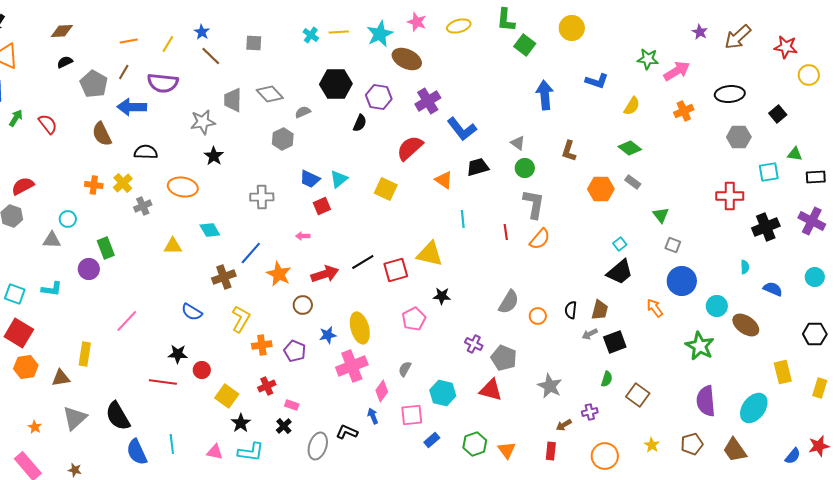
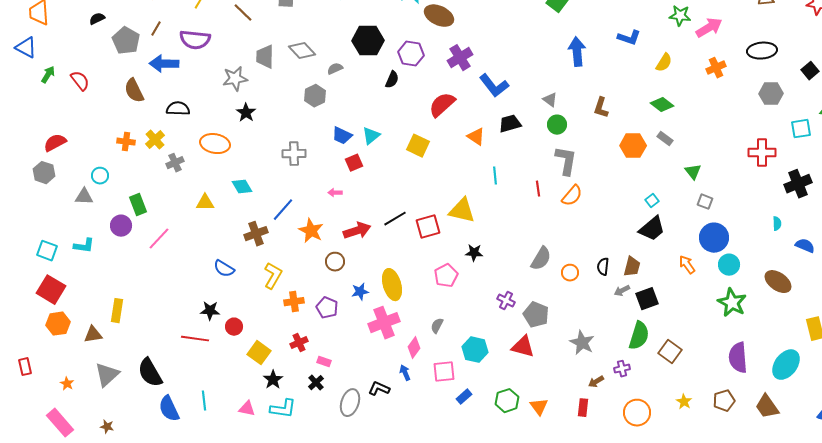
cyan circle: (717, 306) -> (729, 265), moved
pink line: (127, 321) -> (159, 239), moved
green semicircle: (607, 379) -> (639, 336), size x1.8

